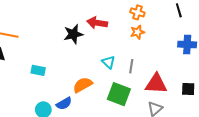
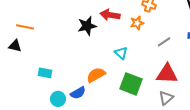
orange star: (137, 32) -> (137, 23), moved
gray line: (131, 66) -> (164, 42), moved, turned 48
cyan rectangle: (38, 70) -> (45, 73), moved

